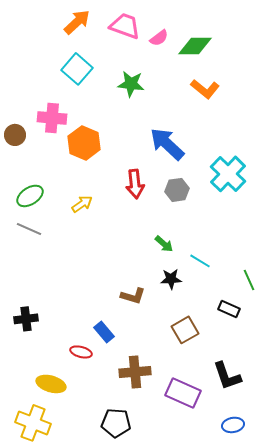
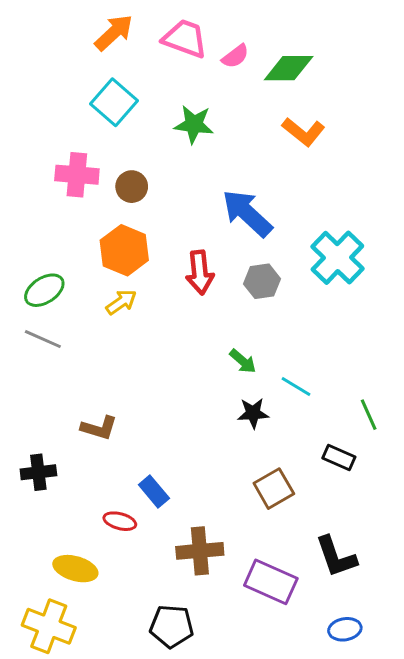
brown circle: (15, 135) -> (132, 187), moved
orange hexagon: (84, 143) -> (124, 250), moved
brown L-shape: (133, 296) -> (99, 428), moved

